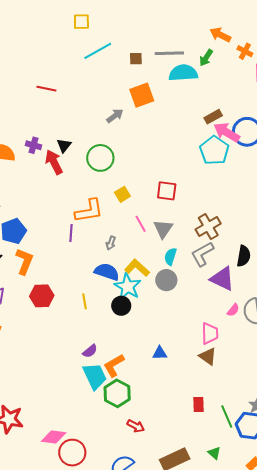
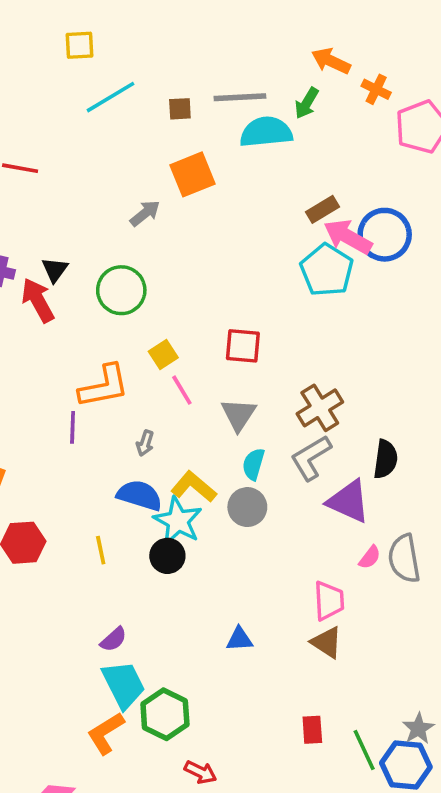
pink line: (141, 224) -> (182, 390), moved
orange L-shape: (114, 365) -> (106, 733), moved

